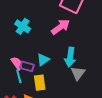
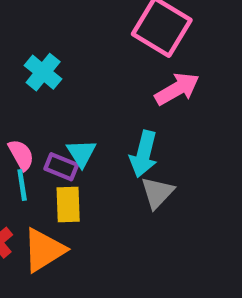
pink arrow: (61, 27) -> (177, 89), moved
cyan triangle: (43, 60) -> (81, 153), turned -32
purple rectangle: (27, 66) -> (61, 167), moved

